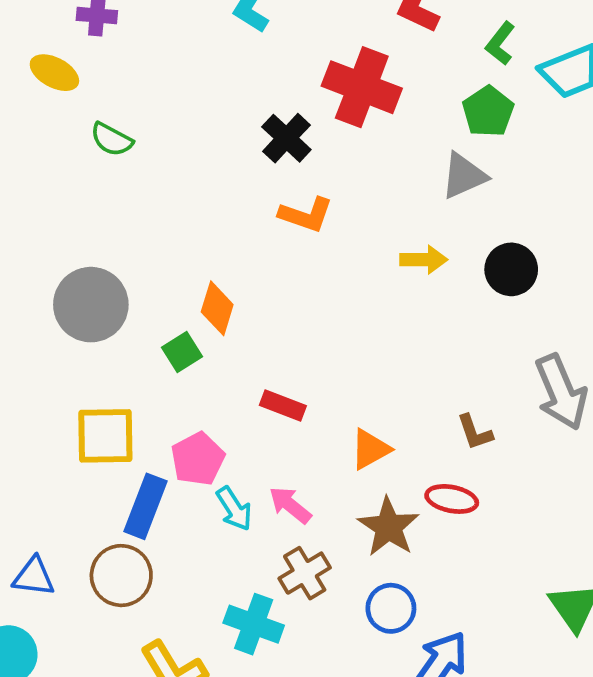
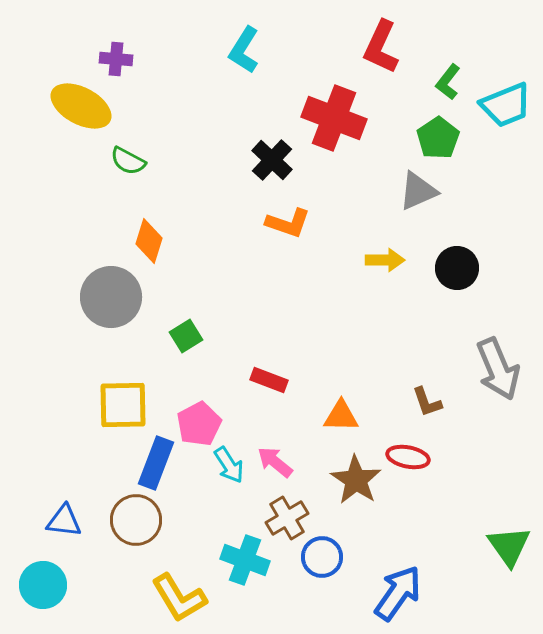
yellow ellipse: (54, 73) -> (81, 106), size x1.5
orange diamond: (217, 308) -> (149, 241), moved
orange triangle: (370, 449) -> (341, 416), turned 30
blue circle: (391, 608) -> (322, 557), moved

